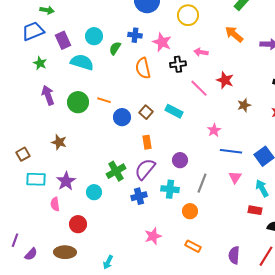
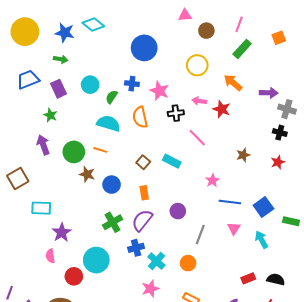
green arrow: (47, 10) -> (61, 59), moved
yellow circle: (188, 15) -> (197, 65), moved
cyan semicircle: (82, 62) -> (108, 123), moved
green star: (40, 63) -> (50, 115), moved
red star: (225, 80) -> (222, 109), moved
blue circle: (122, 117) -> (112, 185), moved
brown star: (59, 142) -> (87, 174), moved
brown square: (23, 154) -> (18, 178), moved, size x1.5
cyan rectangle: (36, 179) -> (41, 208), moved
cyan cross: (170, 189) -> (156, 261), moved, turned 36
cyan circle: (94, 192) -> (96, 260), moved, size x1.6
red rectangle: (255, 210) -> (248, 278), moved, turned -32

